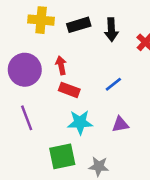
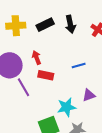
blue line: (113, 84) -> (79, 65), turned 32
purple line: (27, 118) -> (23, 87), moved
cyan star: (80, 122) -> (67, 107), moved

